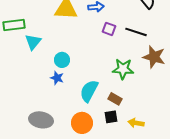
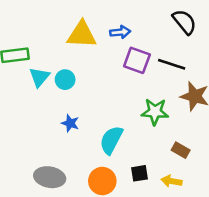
purple square: (109, 29) -> (137, 60), size x1.5
cyan circle: (62, 60) -> (65, 80), moved
brown rectangle: (115, 99) -> (181, 150), moved

